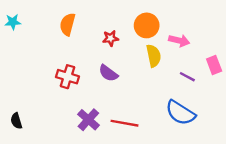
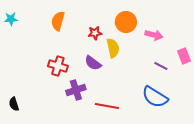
yellow semicircle: (154, 56) -> (113, 48), moved
purple cross: (88, 120) -> (76, 90), moved, turned 30

